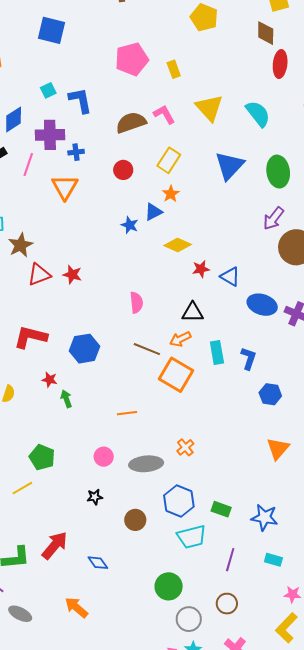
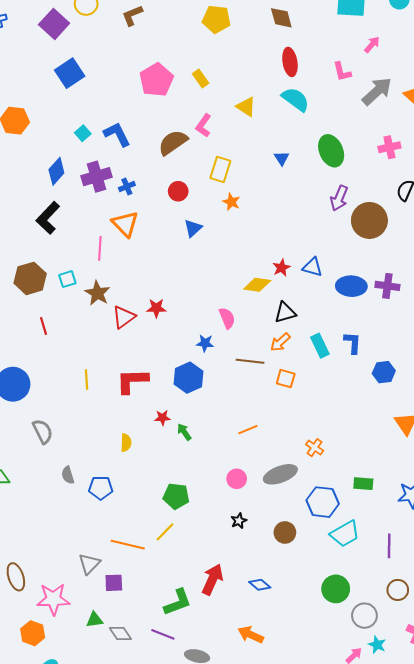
blue square: (51, 30) -> (70, 73), turned -32
red ellipse: (280, 64) -> (290, 62), moved
yellow triangle: (209, 108) -> (246, 107), size x0.7
pink L-shape: (164, 114) -> (203, 125), turned -100
pink line: (28, 164) -> (100, 248), moved
blue triangle: (230, 166) -> (282, 158), size x0.5
blue triangle: (153, 212) -> (193, 228), moved
blue star: (130, 225) -> (205, 343), moved
yellow diamond: (178, 245) -> (257, 285), moved
orange square: (176, 375) -> (286, 379), size x0.6
green rectangle: (221, 509) -> (363, 484), moved

